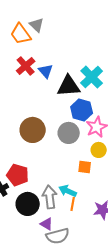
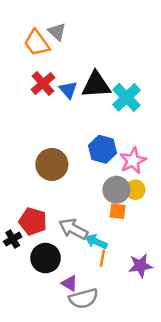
black triangle: (69, 86) -> (96, 85), moved
blue hexagon: (82, 110) -> (102, 149), moved
gray circle: (69, 133) -> (116, 190), moved
gray arrow: (50, 197) -> (73, 229), moved, turned -55

